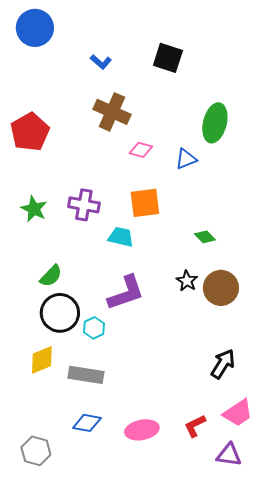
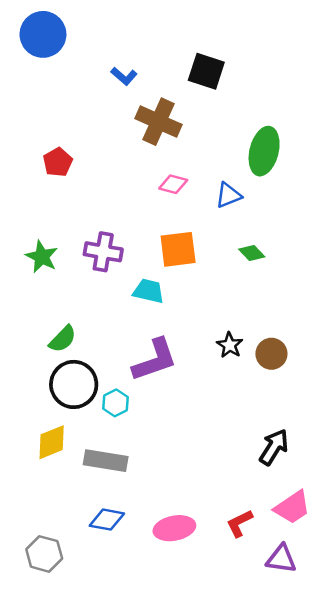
brown cross: (112, 112) -> (158, 122), moved
red pentagon: (30, 132) -> (58, 162), moved, size x0.6
green diamond: (205, 237) -> (252, 253), moved
brown circle: (221, 288) -> (271, 354), size x0.7

